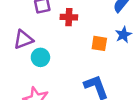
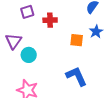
purple triangle: (23, 39) -> (14, 41), turned -30

